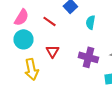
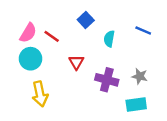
red line: (49, 21) -> (52, 36), moved
red triangle: (52, 51) -> (76, 62), moved

